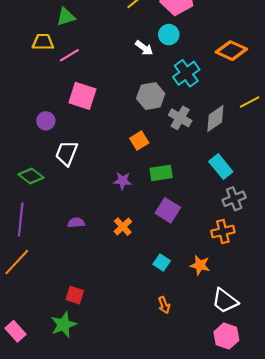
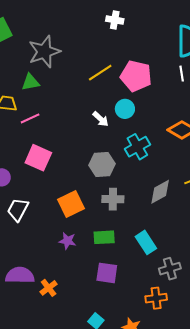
gray cross: (180, 118) -> (113, 199), moved, turned -35
orange square: (139, 141) -> (71, 204), moved, size x1.5
cyan rectangle: (221, 167) -> (146, 242), moved
purple square: (168, 210) -> (107, 273), turned -30
purple semicircle: (76, 223) -> (20, 275), size x1.8
orange cross: (123, 227) -> (49, 288), moved

